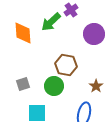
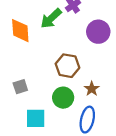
green circle: (54, 86) -> (63, 98), moved
brown star: (96, 86) -> (92, 89), moved

